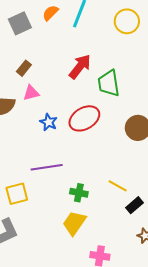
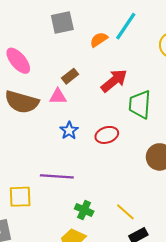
orange semicircle: (50, 13) -> (99, 40), moved
brown rectangle: (24, 68) -> (70, 76), moved
red ellipse: (84, 118) -> (107, 135), size x0.7

